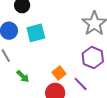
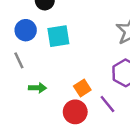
green arrow: (23, 76) -> (37, 88), turned -48

